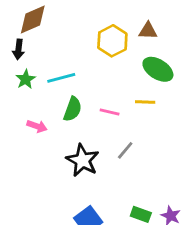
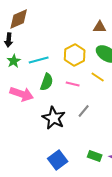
yellow hexagon: (112, 41) -> (75, 55), moved
yellow line: (145, 102) -> (98, 77), turned 32
pink arrow: (37, 126) -> (22, 94), size x1.6

